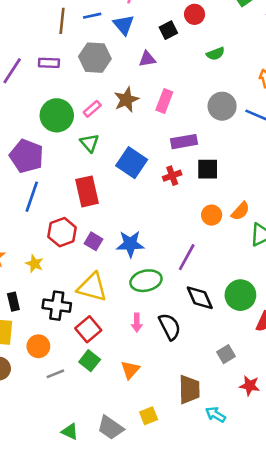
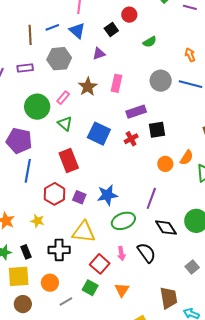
red square: (88, 329) -> (100, 264), moved

